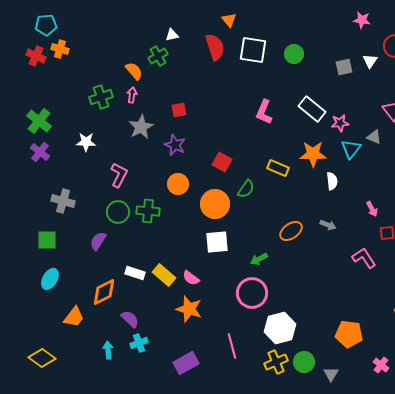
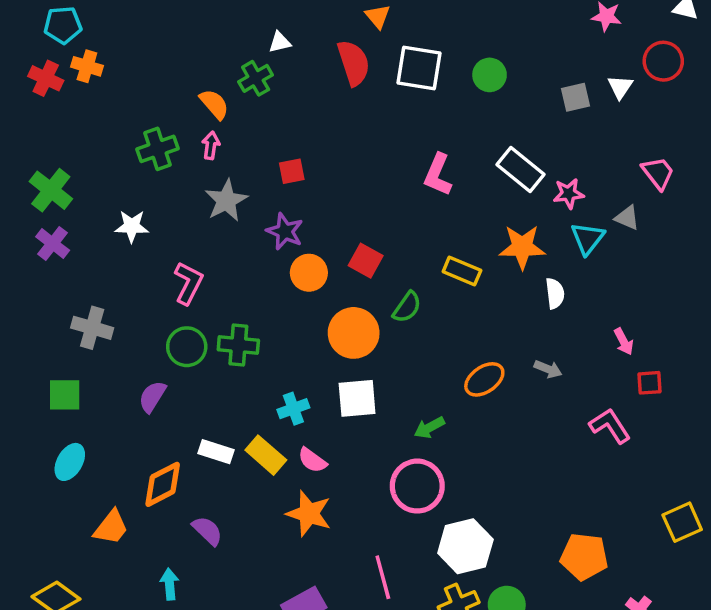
orange circle: (178, 184) -> (309, 273), moved
cyan cross: (139, 343) -> (293, 409), moved

